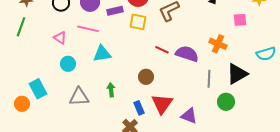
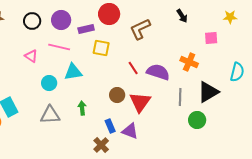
yellow square: (138, 22) -> (101, 48), moved
red line: (162, 50) -> (133, 68), turned 32
cyan semicircle: (266, 54) -> (237, 72), turned -60
cyan circle: (68, 64) -> (49, 83), moved
red triangle: (162, 104) -> (140, 102), moved
purple triangle: (189, 116) -> (130, 131), moved

